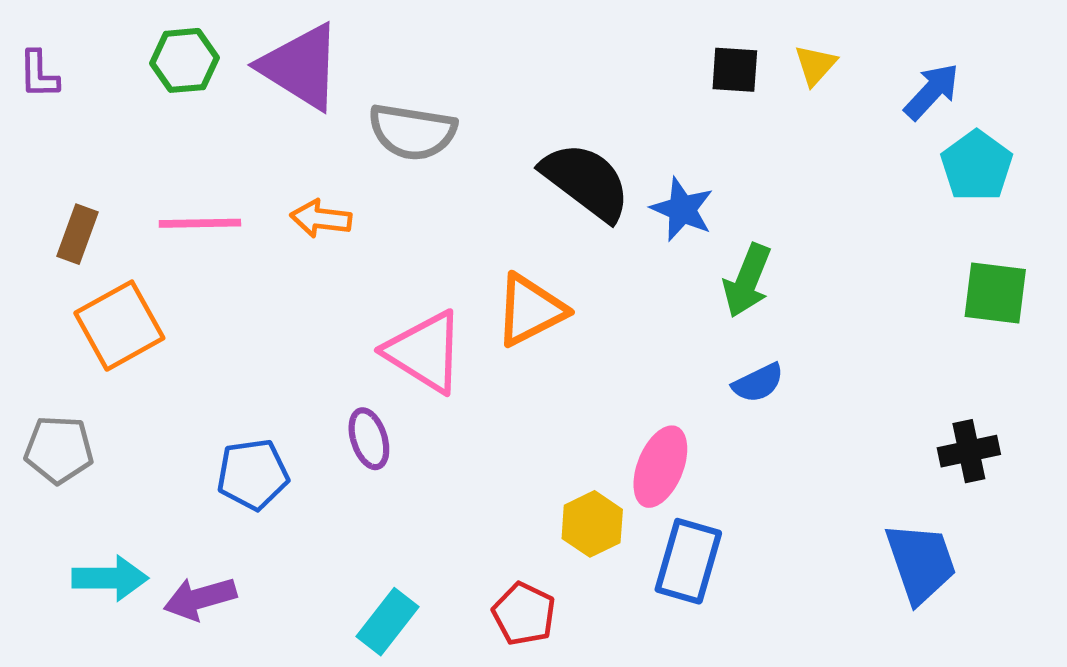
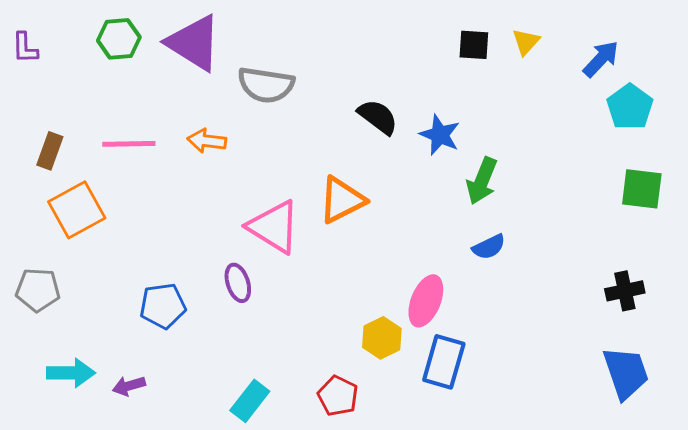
black semicircle: (586, 181) -> (378, 117), size x0.7
blue trapezoid: (921, 563) -> (626, 373), moved
purple arrow: (200, 598) -> (129, 386), size x0.7

